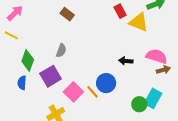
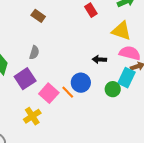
yellow triangle: (139, 22) -> (121, 31), moved
cyan rectangle: (153, 98) -> (127, 78), moved
green circle: (139, 104) -> (113, 89), moved

